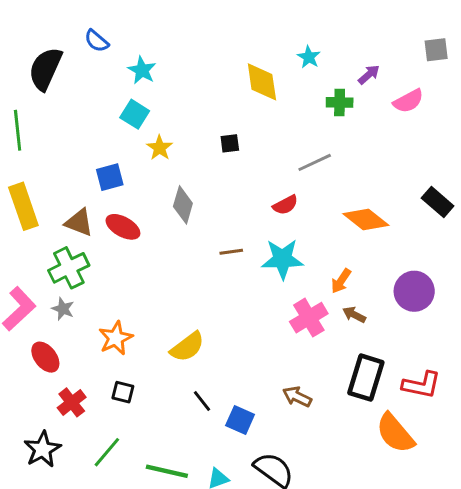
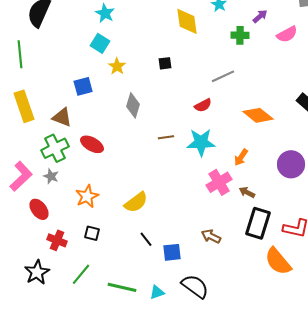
red ellipse: (123, 227) -> (92, 144), moved
brown arrow: (354, 315) -> (247, 192), moved
red cross: (72, 402) -> (57, 240), turned -30
blue square: (240, 420) -> (172, 252), turned -30

